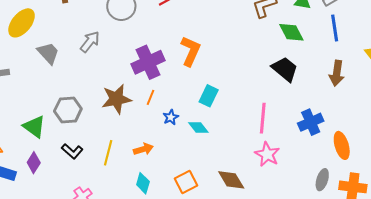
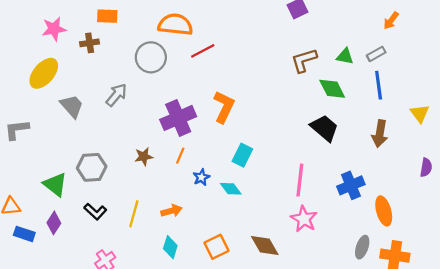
brown star: (116, 99) -> (144, 157), size x0.6

